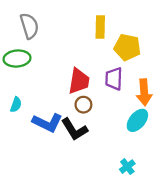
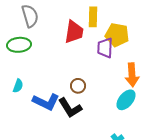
purple trapezoid: (114, 79) -> (105, 48), moved
red trapezoid: (79, 81) -> (74, 32), moved

